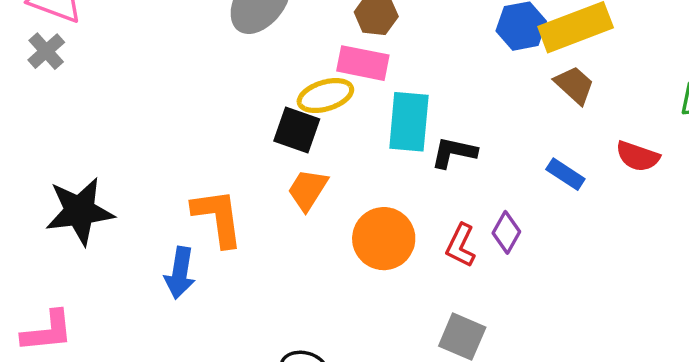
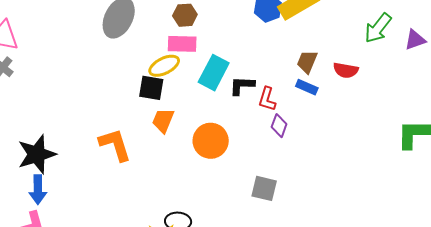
brown trapezoid: (574, 85) -> (307, 62), moved, turned -100
cyan rectangle: (409, 122) -> (214, 73), turned 32
red L-shape: (461, 245) -> (267, 99), moved
blue arrow: (180, 273) -> (38, 190), moved

